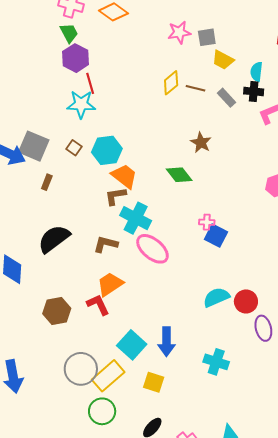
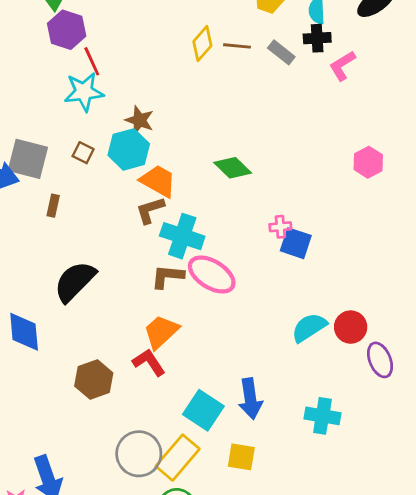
brown star: (201, 143) -> (139, 120), moved
brown L-shape: (106, 244) -> (167, 276), moved

